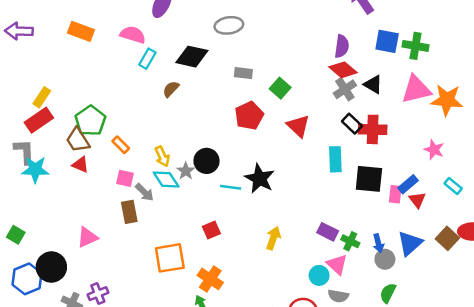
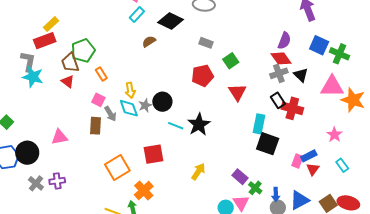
black square: (369, 179) -> (268, 144), moved
red square: (211, 230) -> (153, 154), size x1.5
orange square: (170, 258) -> (117, 167), turned -35

